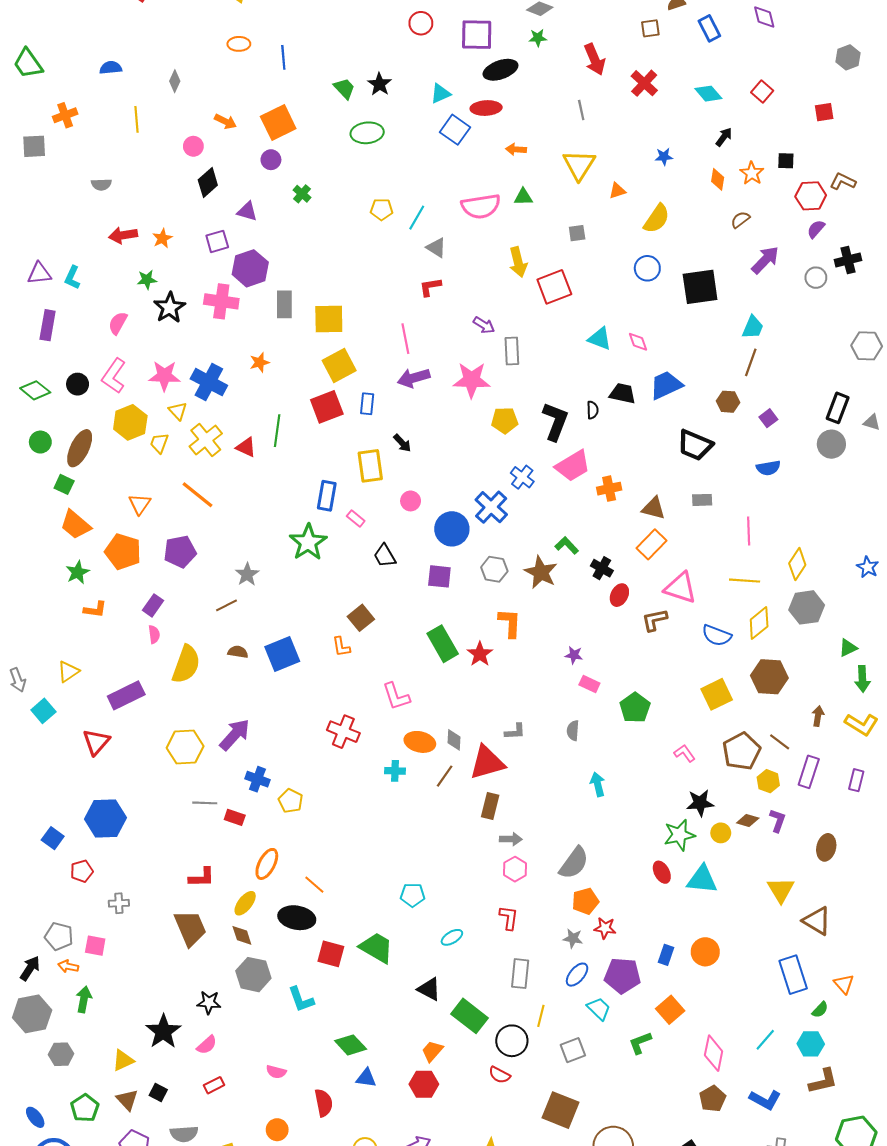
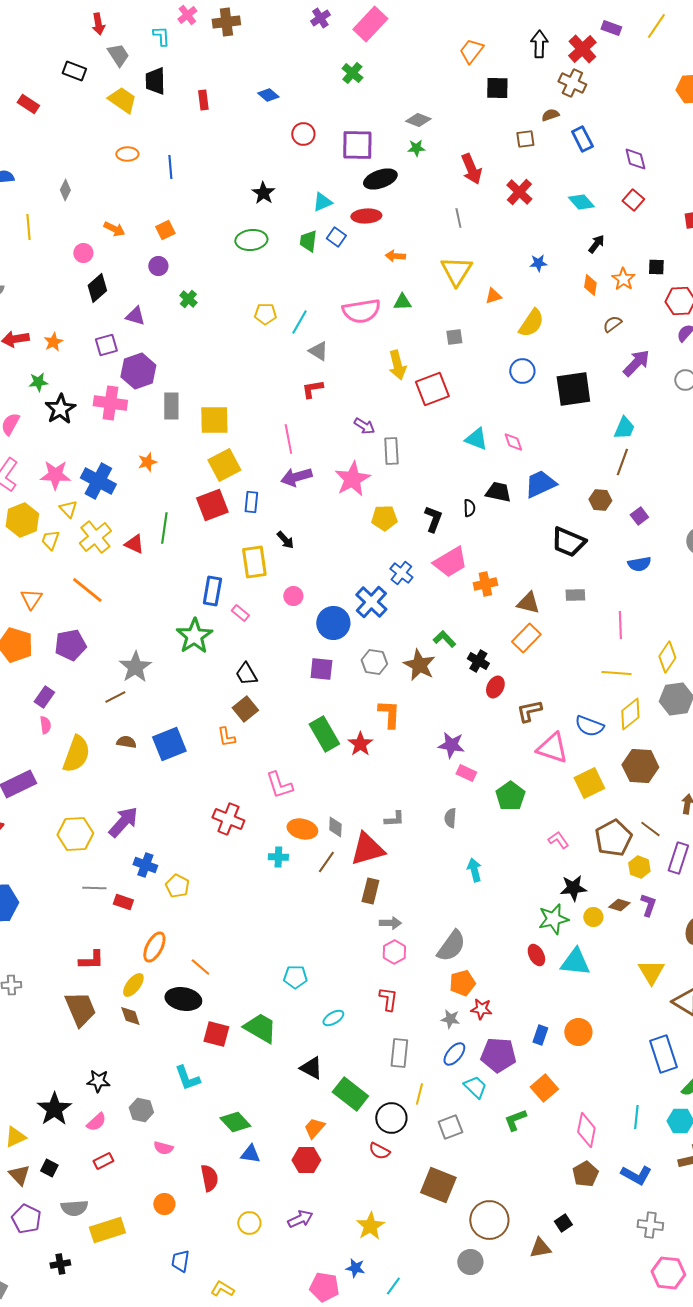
purple diamond: (764, 17) -> (635, 159), moved
green trapezoid: (344, 88) -> (308, 241), moved, turned -130
orange square: (278, 122) -> (165, 230), size x0.6
blue square: (455, 130) -> (336, 237), size x0.7
pink star: (472, 380) -> (352, 479), turned -30
black L-shape: (555, 421) -> (433, 519), size x0.7
black trapezoid: (385, 556) -> (246, 674), moved
gray star: (247, 574) -> (135, 667), size x1.4
pink triangle: (680, 588) -> (552, 748), moved
purple star: (574, 655) -> (451, 745), size x1.5
gray hexagon: (253, 975) -> (141, 1110), moved, size x0.7
cyan line: (765, 1040) -> (636, 1117), turned -35

